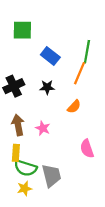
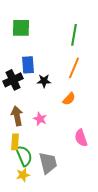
green line: (87, 52) -> (74, 35), moved
blue rectangle: (50, 56) -> (28, 65), moved, turned 48
green semicircle: (26, 168) -> (24, 156), turned -130

